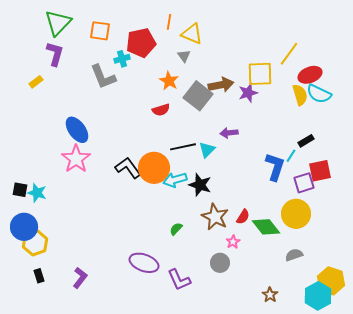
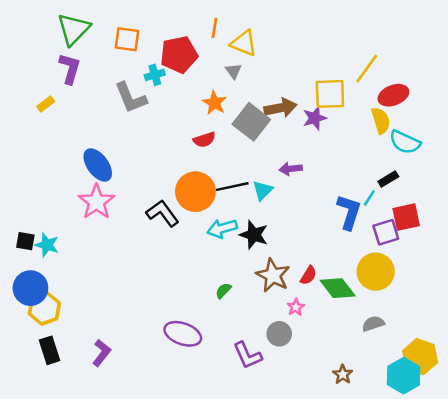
cyan semicircle: (319, 94) -> (405, 142), moved
orange circle: (154, 168) -> (195, 192), moved
black rectangle: (39, 276) -> (49, 350), size x1.5
purple L-shape: (179, 280) -> (247, 355), moved

